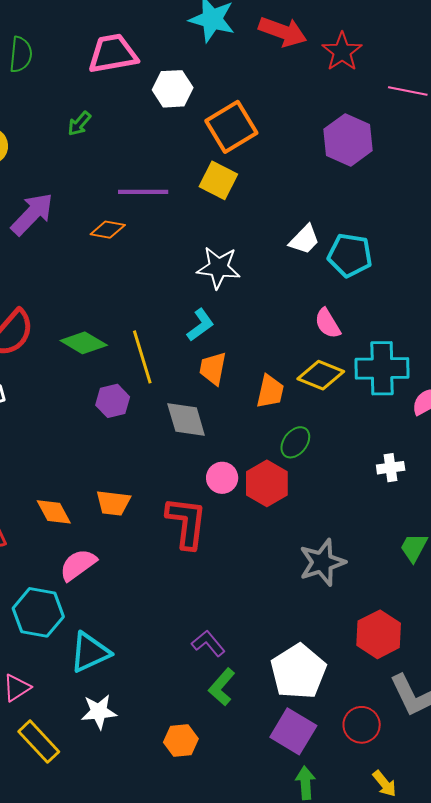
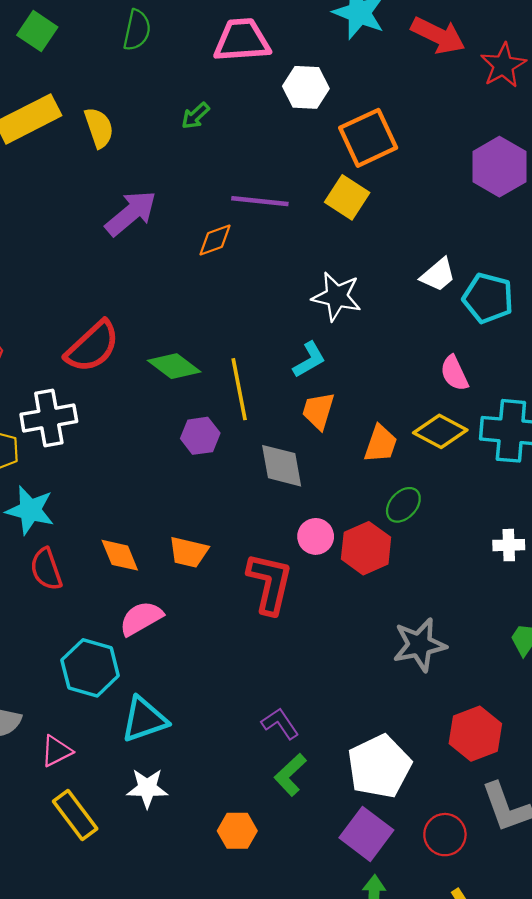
orange diamond: (108, 230) -> (215, 240), turned -36

